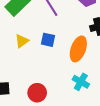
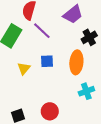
cyan cross: (81, 82) -> (86, 91), turned -35

